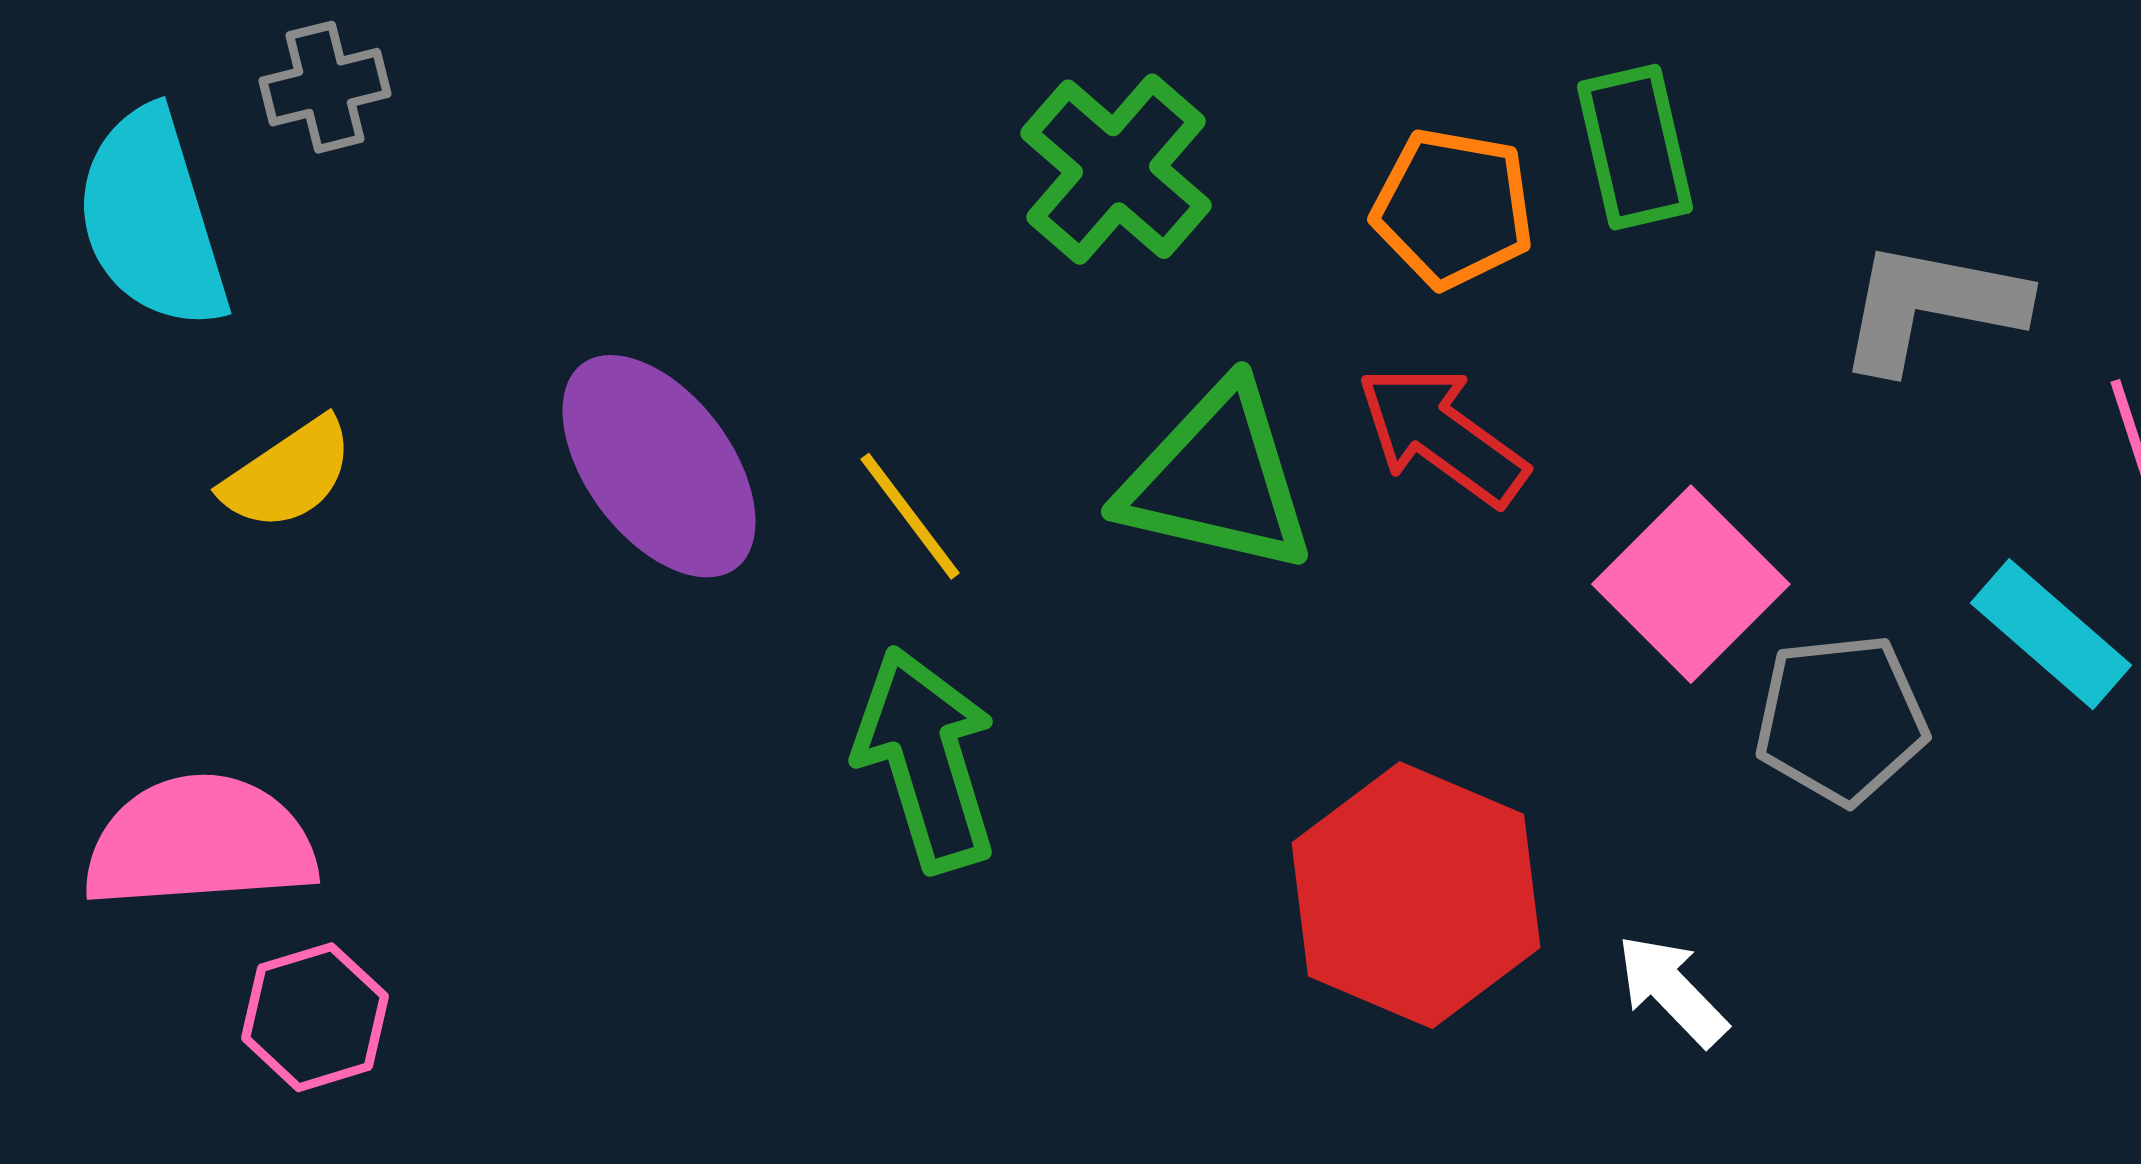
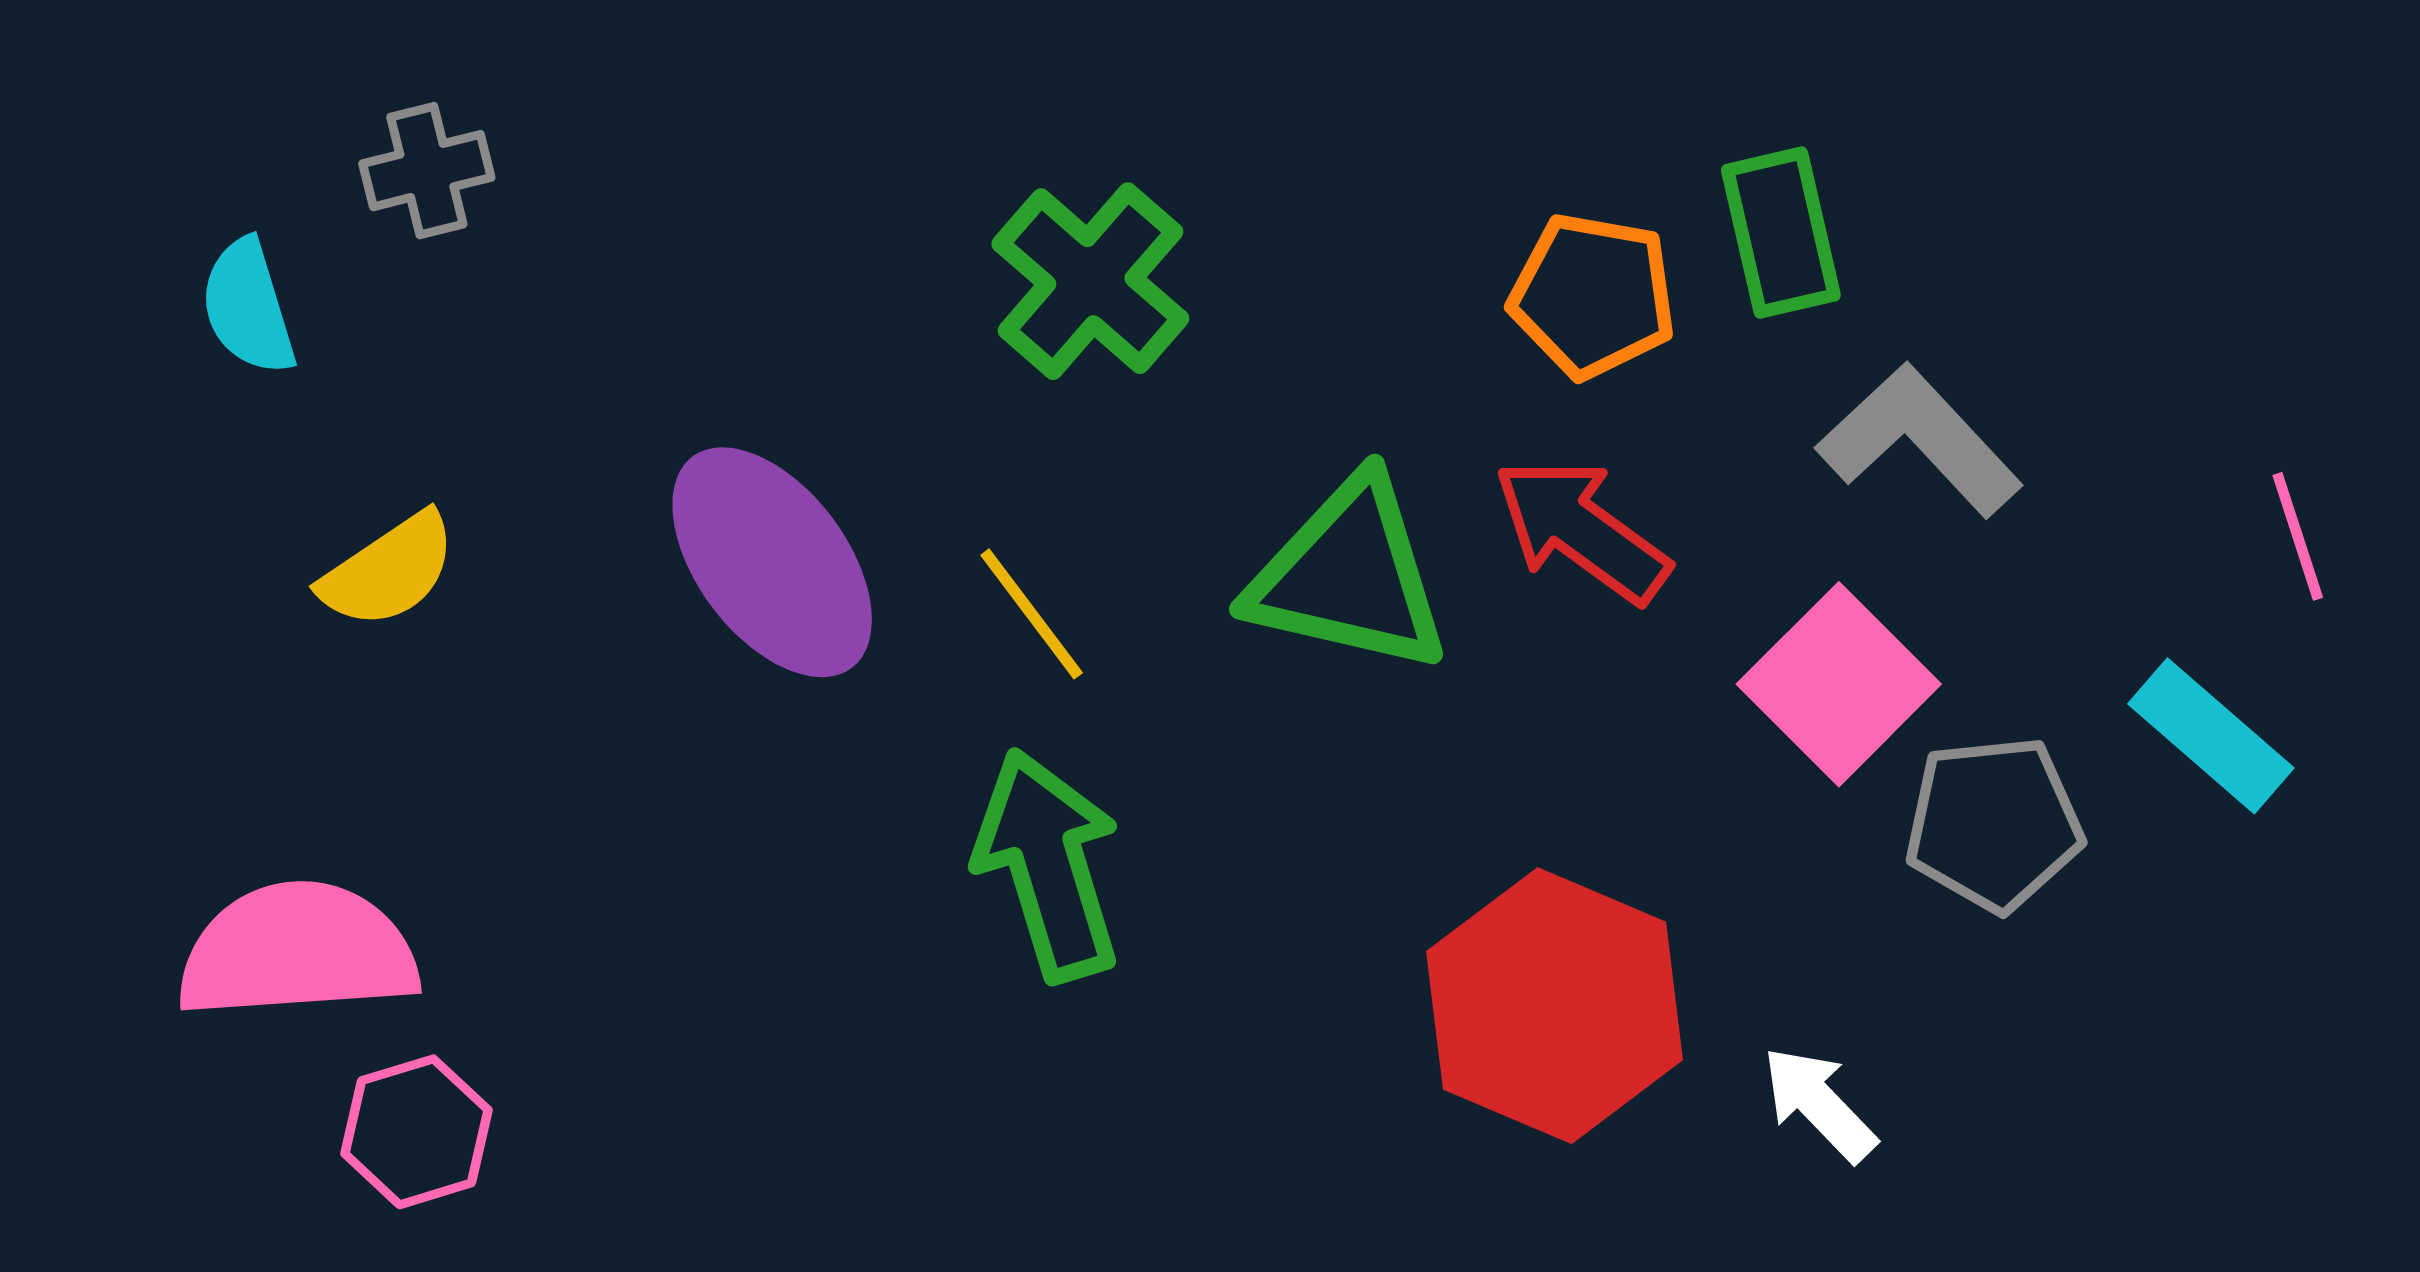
green cross: (1116, 169) -> (1090, 281), moved
cyan semicircle: (152, 219) -> (248, 307), size x0.6
gray L-shape: (1931, 306) -> (1919, 440), moved, turned 36

